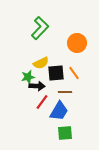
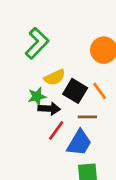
green L-shape: (40, 28) -> (37, 43), moved
black square: (56, 73) -> (75, 91), turned 36

